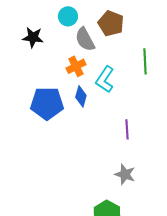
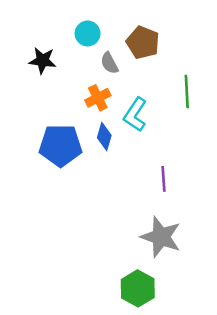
gray semicircle: (85, 39) -> (109, 63), size x0.7
gray star: (125, 174) -> (161, 237), size x1.5

